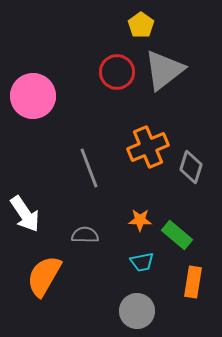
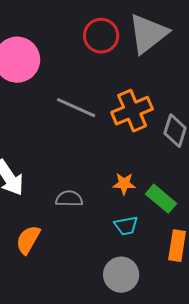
gray line: (89, 168) -> (76, 108), moved, turned -45
orange semicircle: (44, 276) -> (28, 240), size x0.7

